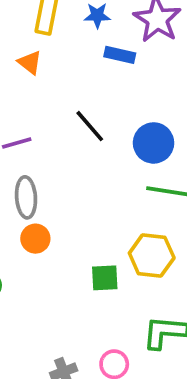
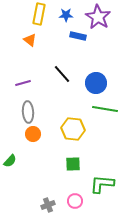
yellow hexagon: (152, 255) -> (73, 129), moved
green square: (105, 278) -> (73, 164), moved

